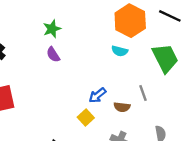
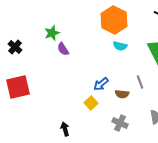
orange hexagon: (130, 21) -> (114, 20), moved
green star: (52, 29) -> (52, 33), moved

